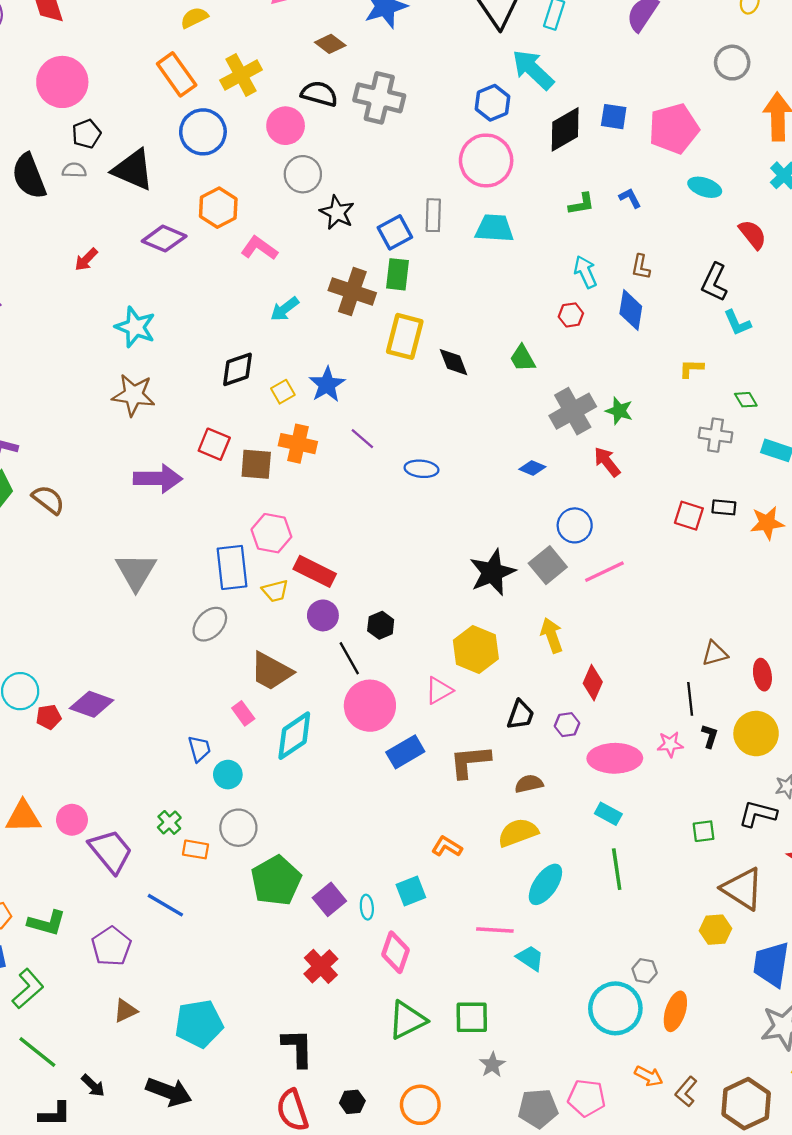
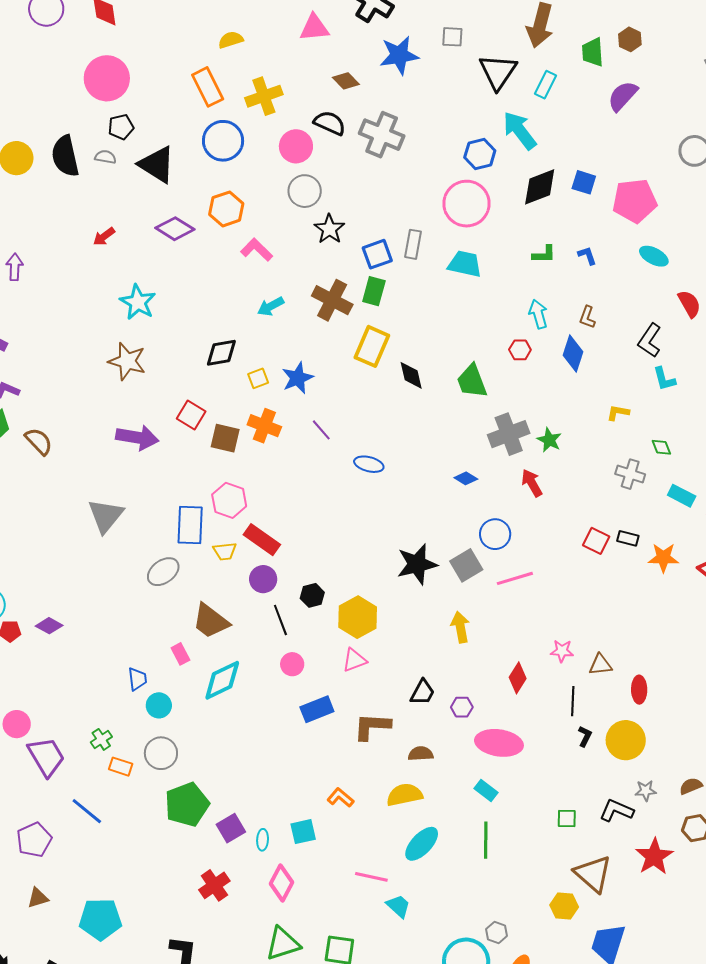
green trapezoid: (523, 358) -> (472, 381), size x1.4
yellow hexagon: (476, 649) -> (358, 617), moved
red diamond: (593, 683) -> (518, 678), moved
purple diamond: (92, 704) -> (49, 626), size x0.7
pink circle: (370, 706) -> (292, 664), size x0.5
pink star: (670, 744) -> (562, 651), moved

